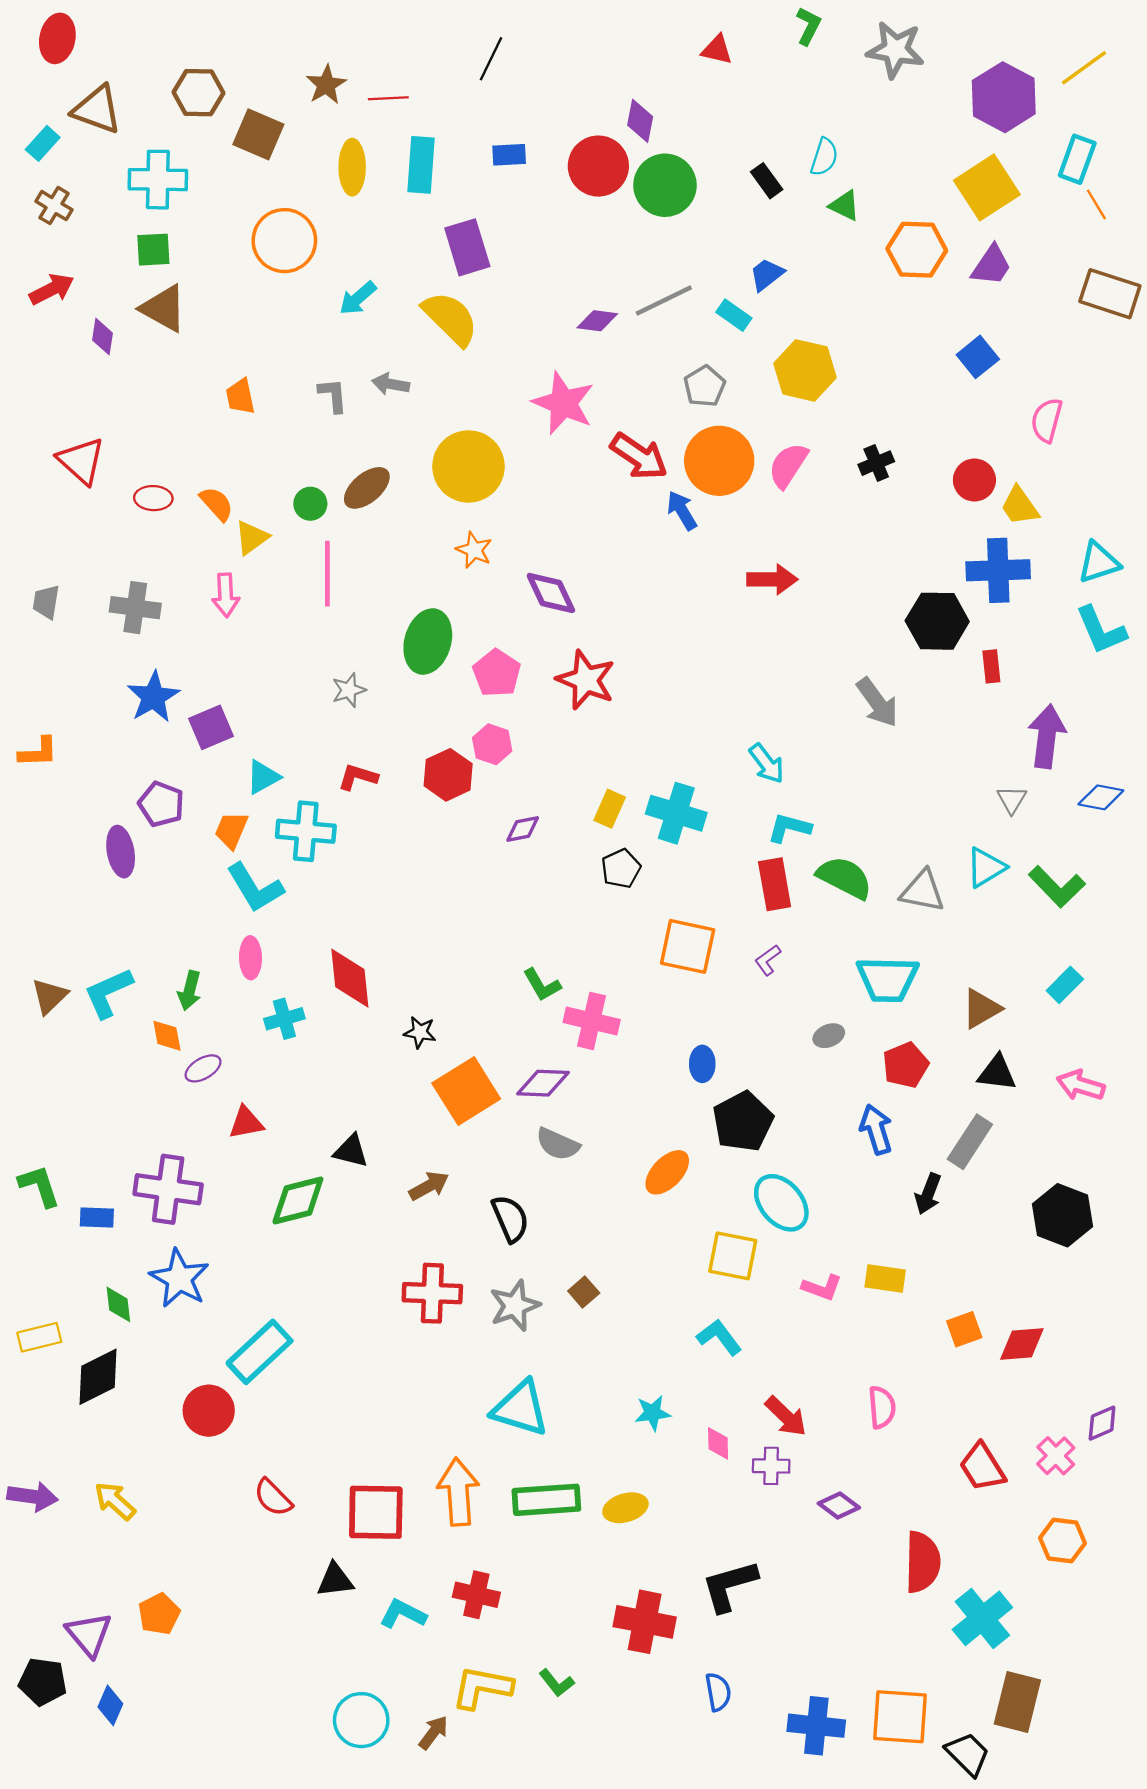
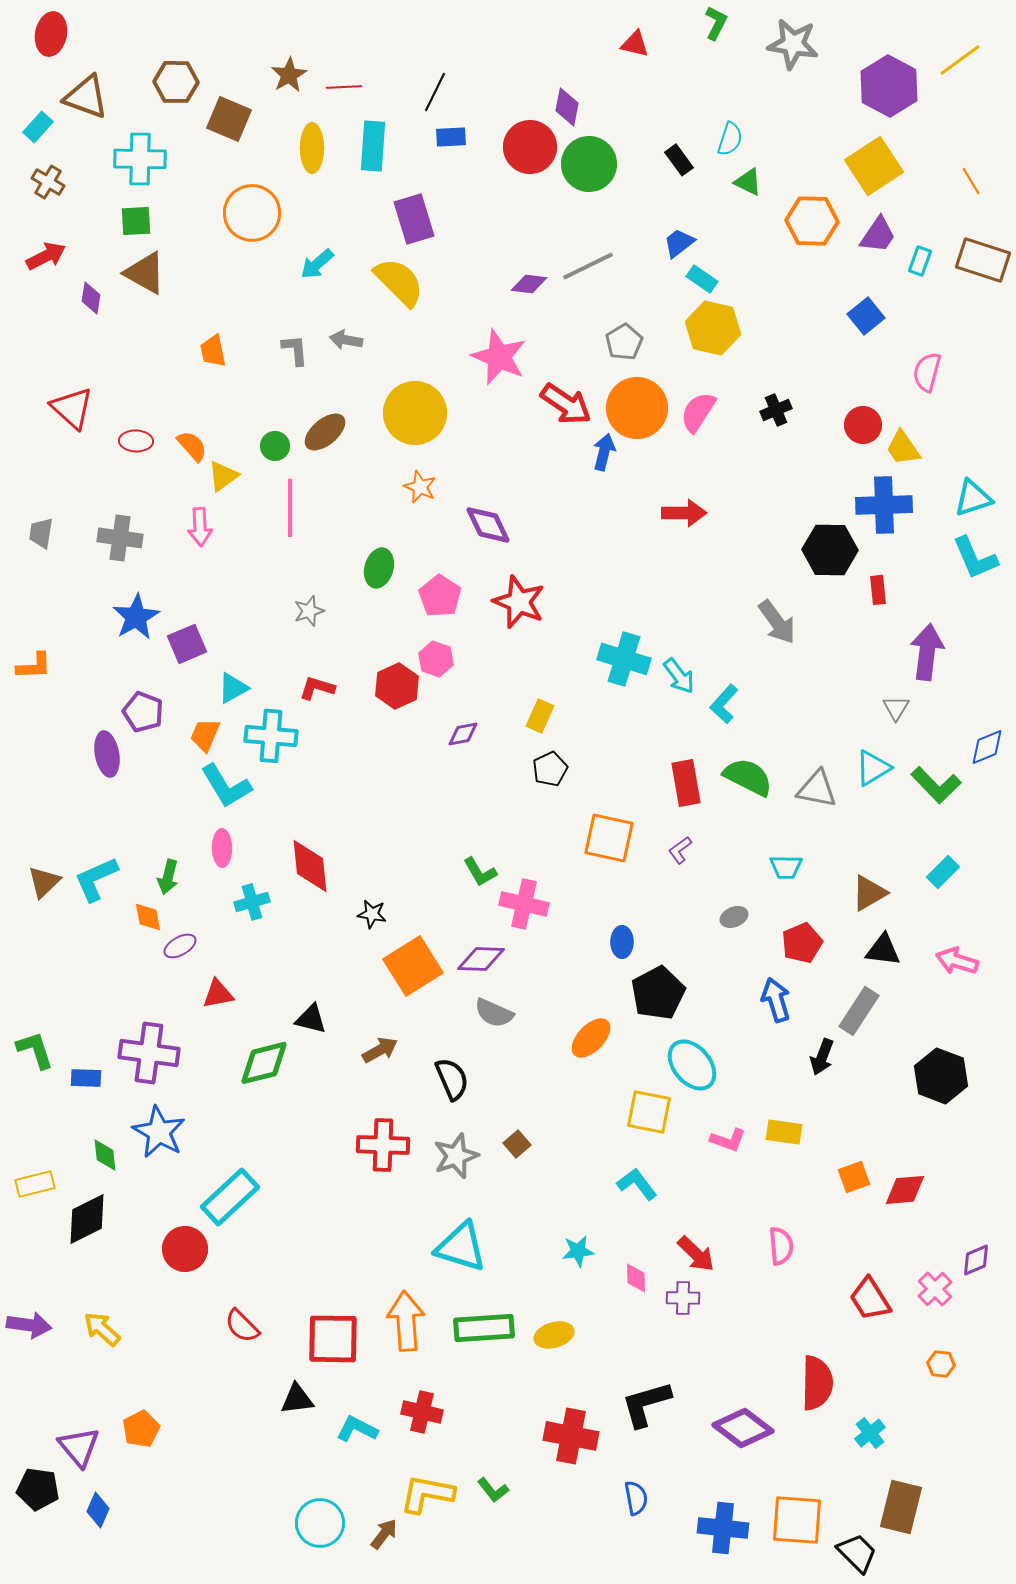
black line: (491, 59) -> (435, 92), moved
cyan rectangle: (1077, 159) -> (920, 261), moved, size x0.7
cyan rectangle: (734, 315) -> (702, 279), moved
blue arrow: (682, 510) -> (604, 452), turned 45
green ellipse: (428, 642) -> (379, 568), size x0.7
blue diamond: (1101, 797) -> (987, 747), moved, turned -33
cyan cross: (676, 813) -> (624, 659), moved
cyan L-shape: (789, 828) -> (724, 704), moved, turned -63
cyan trapezoid: (887, 979) -> (786, 867), size x0.6
purple diamond: (839, 1505) -> (743, 1428), moved, size x1.6
orange hexagon: (1063, 1541) -> (941, 1364), size x0.7
cyan cross: (982, 1618) -> (870, 1433), size x0.6

